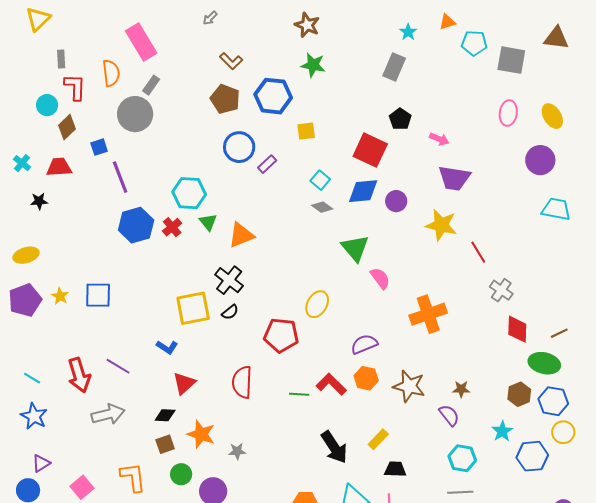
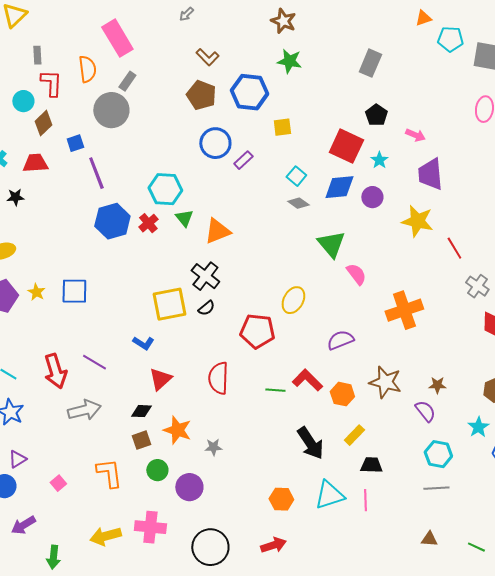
cyan star: (408, 32) -> (379, 160), moved
purple trapezoid: (454, 178) -> (430, 174), turned 76
orange hexagon: (366, 378) -> (342, 394), moved
pink square: (82, 487) -> (58, 483), size x0.7

